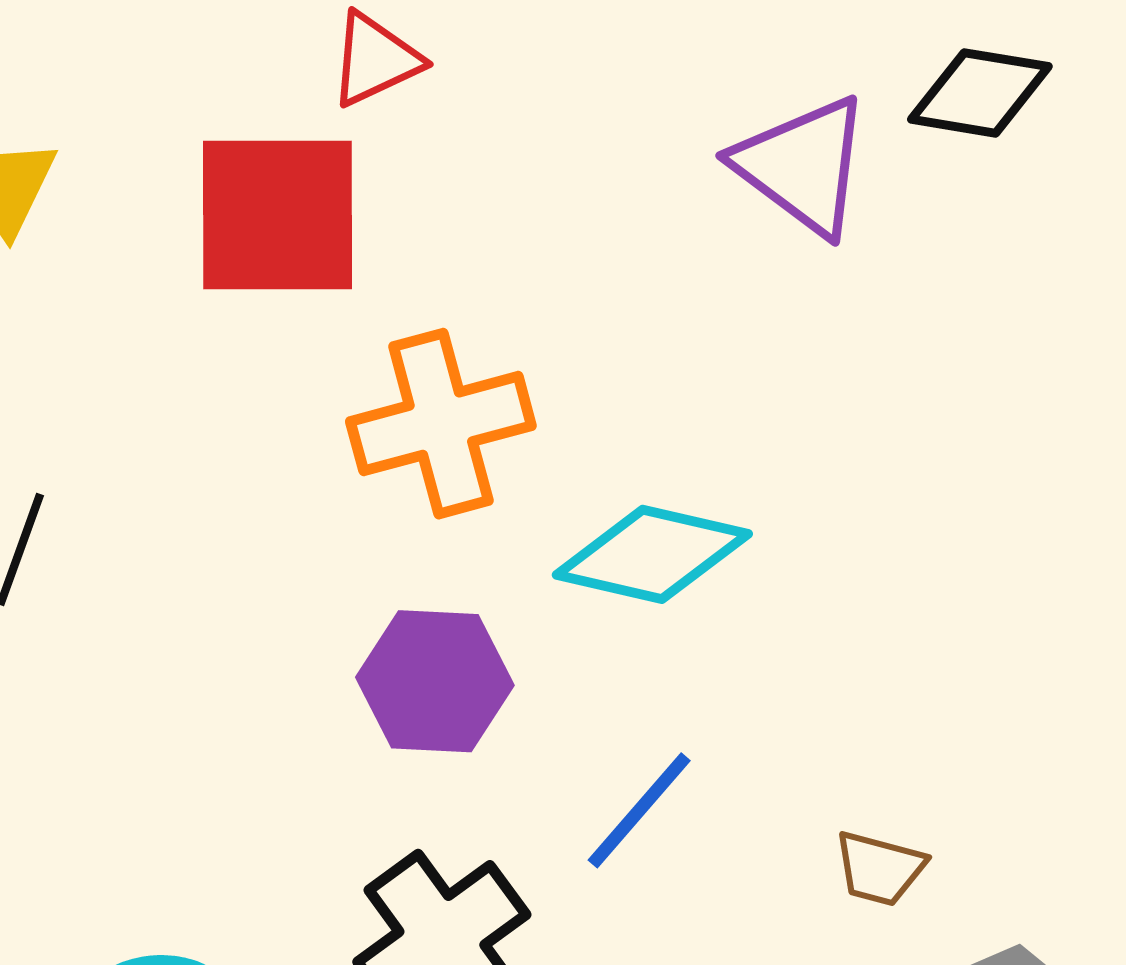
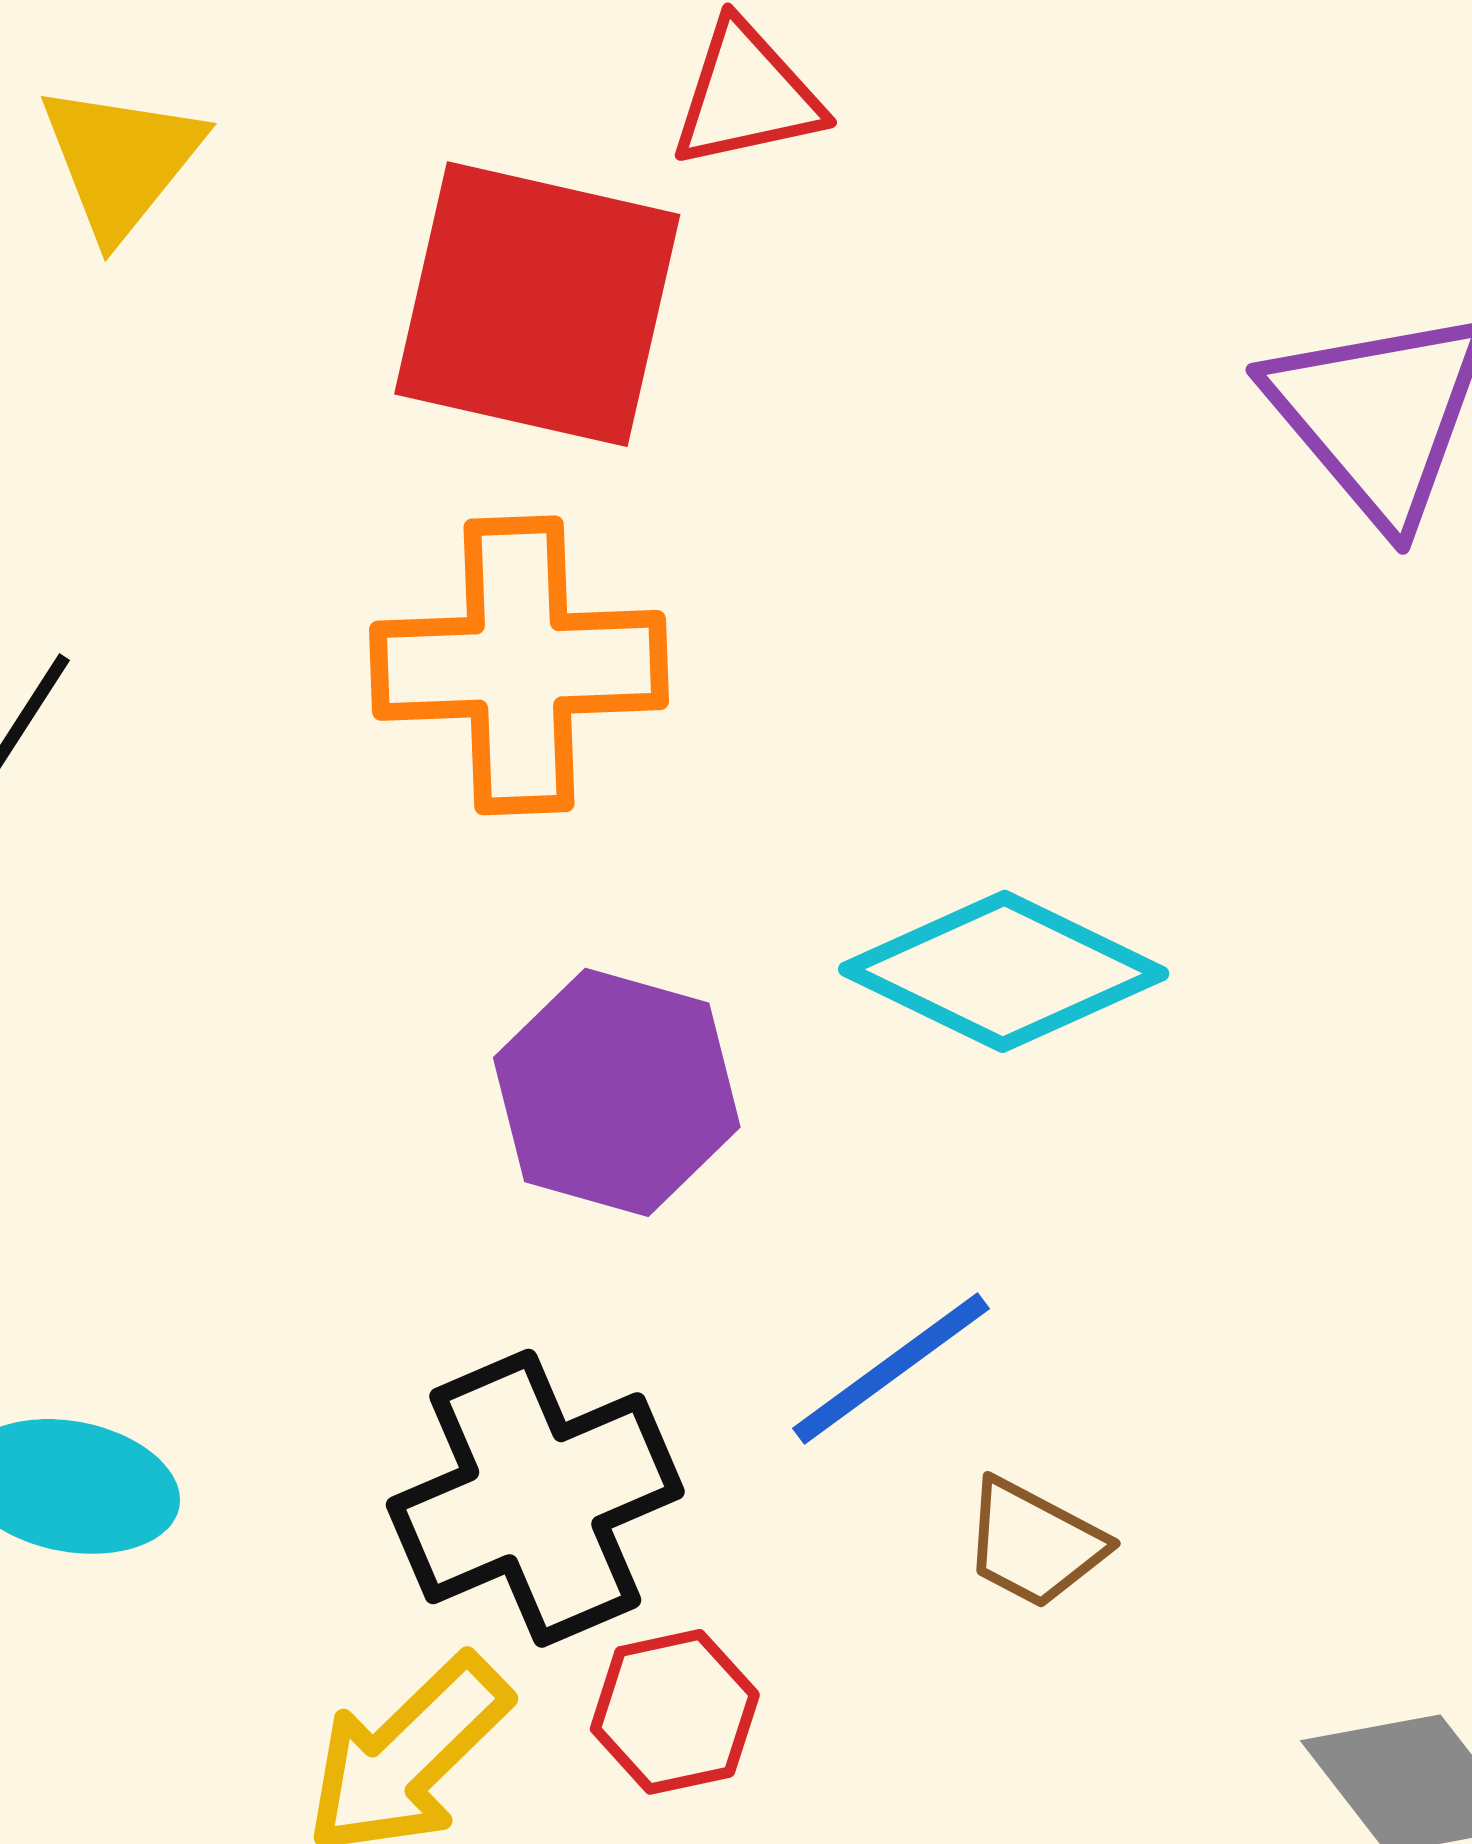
orange cross: (441, 424) -> (519, 665), moved
brown trapezoid: (880, 868) -> (1034, 1543), moved

